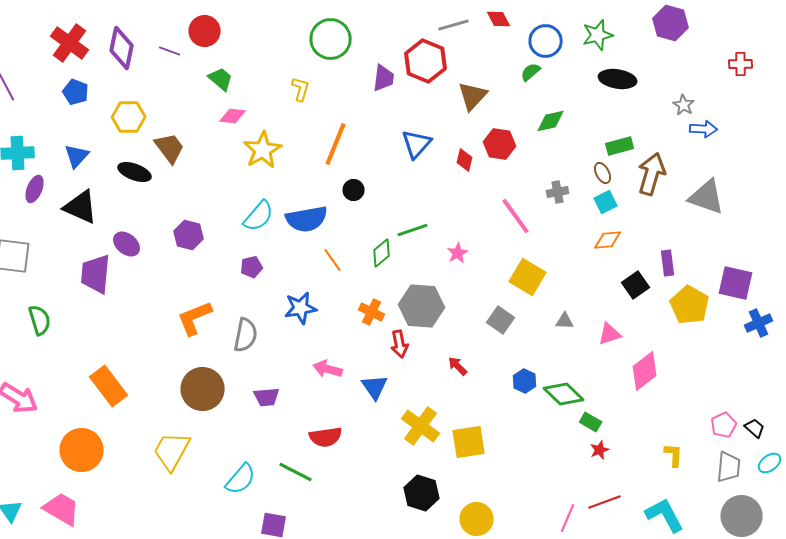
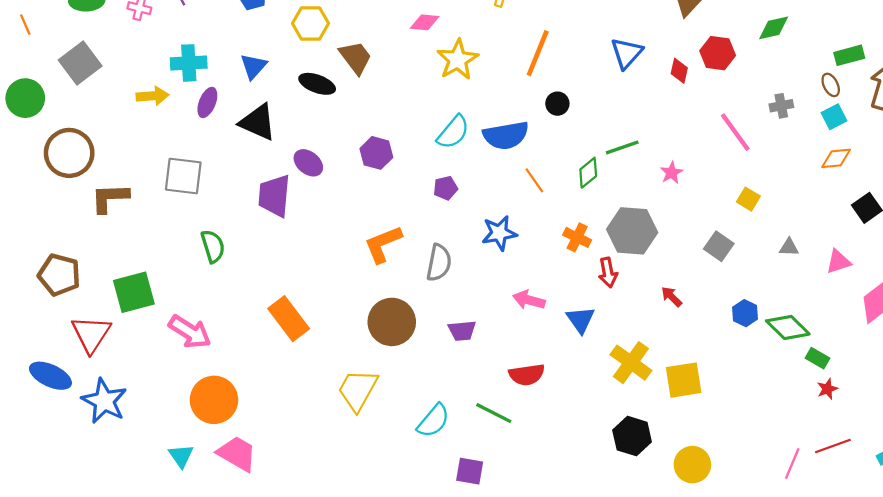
yellow square: (528, 277) -> (748, 199), size x0.6
orange circle: (82, 450) -> (214, 400), moved

